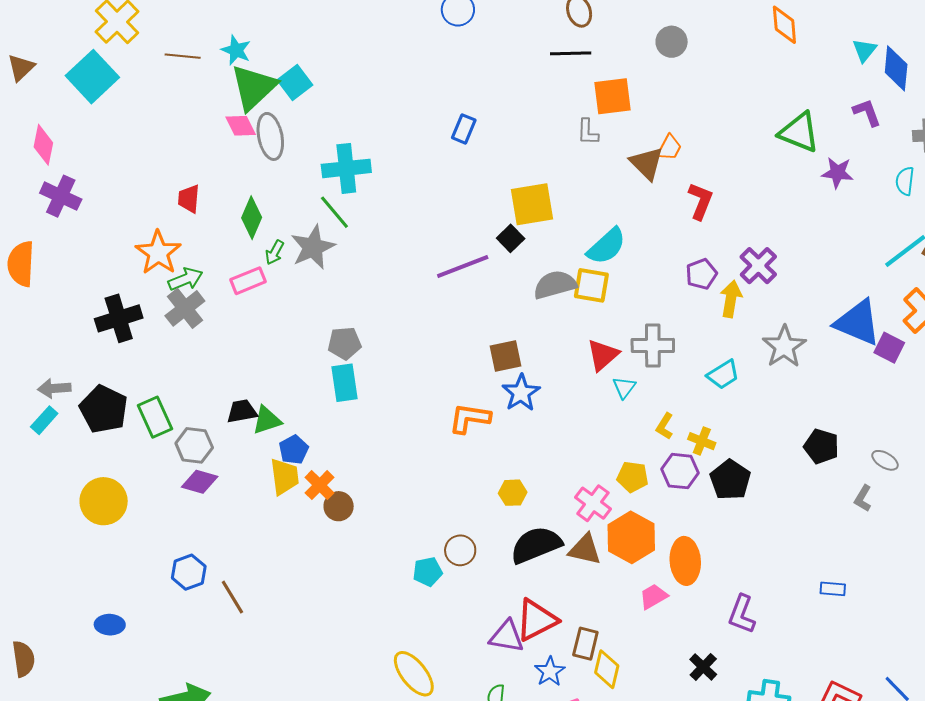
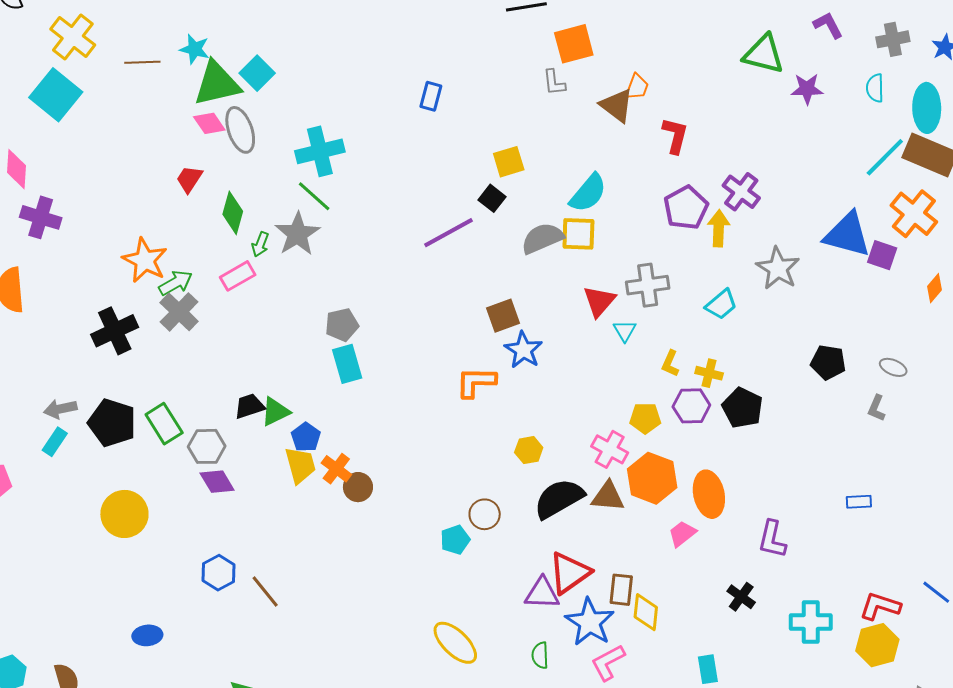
green triangle: (254, 87) -> (217, 84), turned 38
red trapezoid: (189, 199) -> (189, 179), moved, turned 36
yellow square: (532, 204) -> (509, 162), size x0.7
purple pentagon: (701, 274) -> (686, 208), size x1.4
purple diamond: (200, 482) -> (217, 482), turned 51
blue star: (550, 671) -> (590, 622), size x1.6

